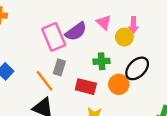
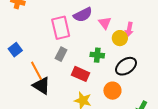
purple semicircle: (76, 32) -> (83, 15), moved
orange line: (44, 81) -> (37, 71), moved
orange circle: (119, 84) -> (112, 91), moved

